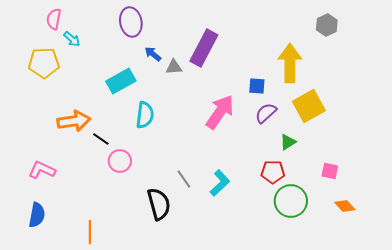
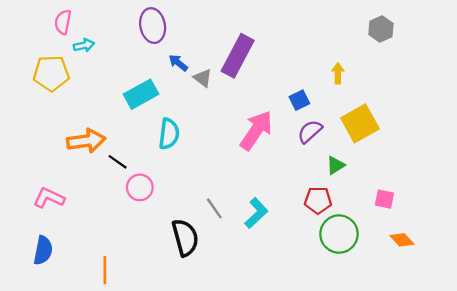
cyan arrow: (72, 39) -> (84, 45), turned -54
yellow arrow: (290, 63) -> (338, 73), size x0.5
gray triangle: (174, 67) -> (203, 78), turned 42
blue square: (257, 86) -> (299, 100), turned -30

